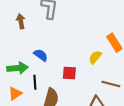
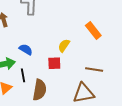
yellow semicircle: (95, 57) -> (64, 46), moved

